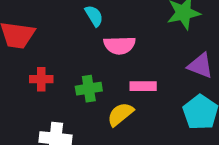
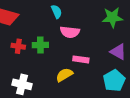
green cross: (89, 89) -> (40, 45), moved

